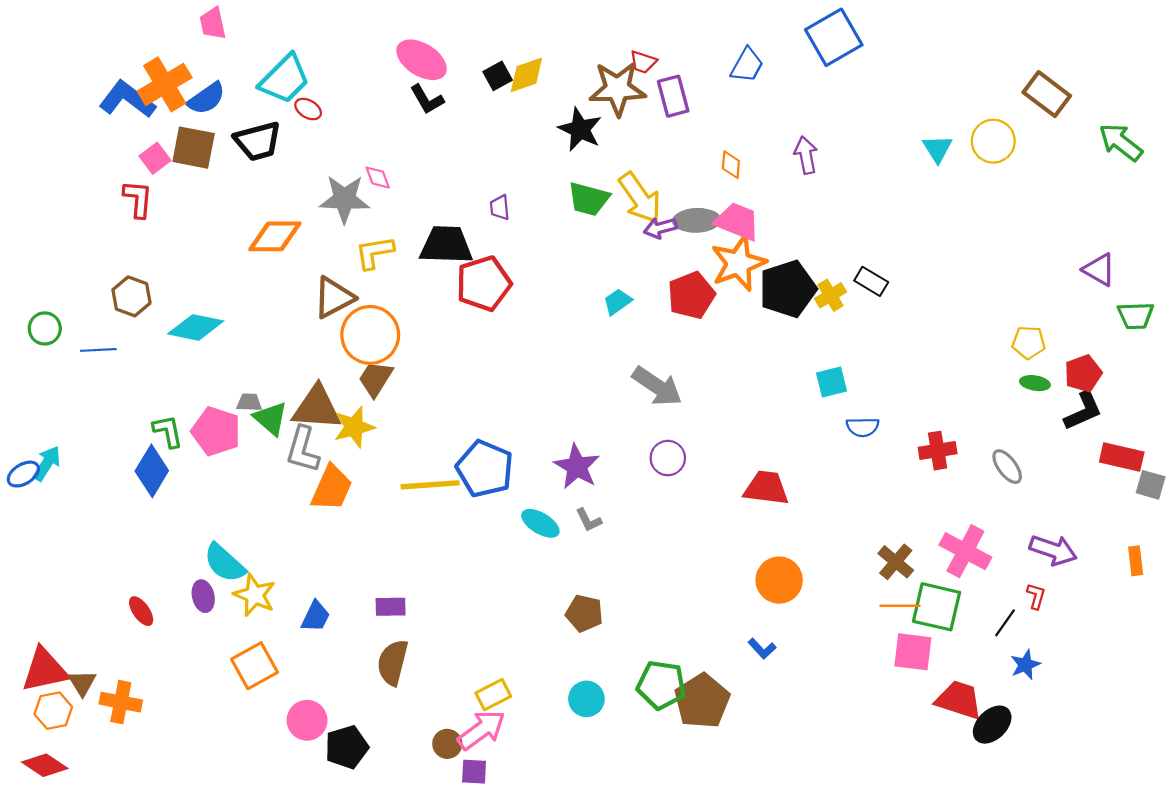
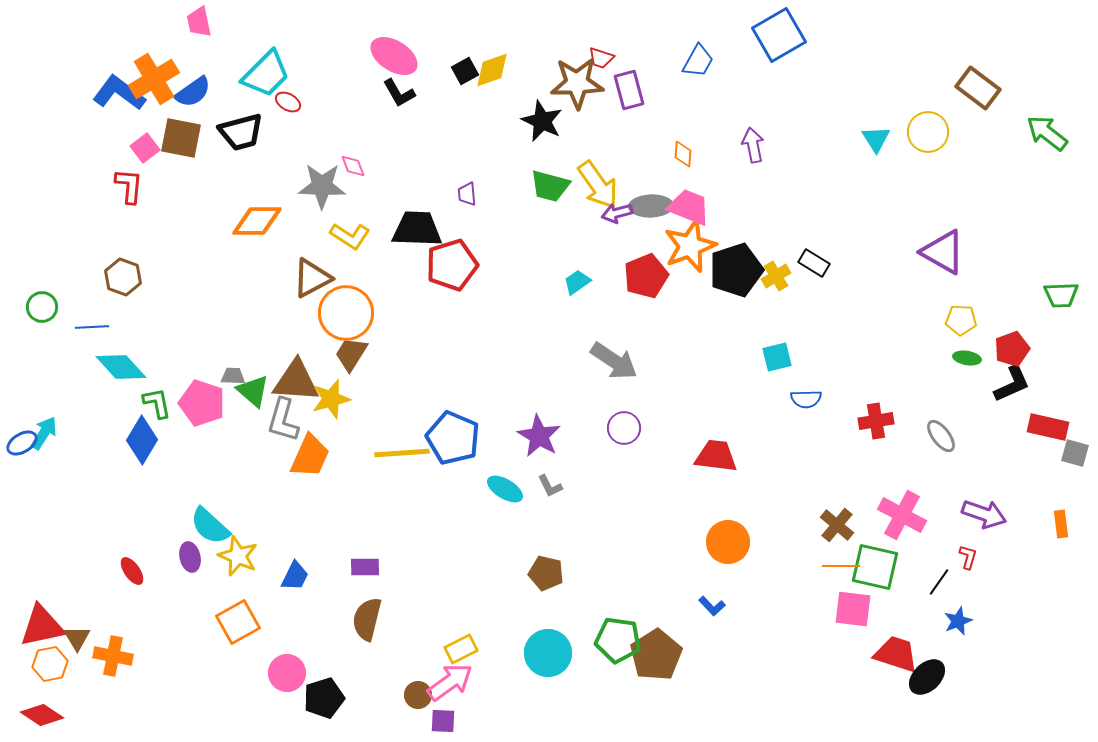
yellow L-shape: (374, 252) -> (350, 236), turned -138
purple triangle: (1099, 270) -> (943, 252), moved, size x1.4
cyan diamond: (196, 327) -> (121, 367), moved, turned 36
cyan circle: (586, 699) -> (548, 653), size x1.4

